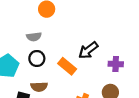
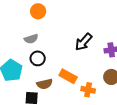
orange rectangle: (67, 66) -> (68, 76), moved

